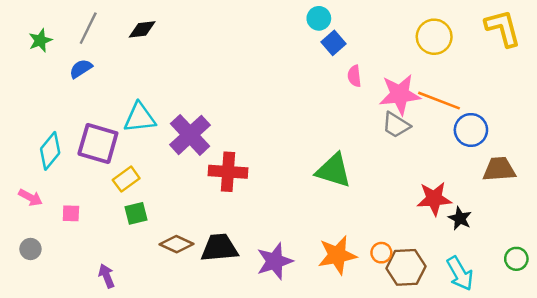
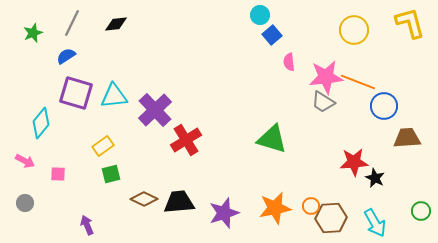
purple square: (98, 143) -> (76, 93), moved
red cross: (228, 172) -> (186, 140), turned -36

